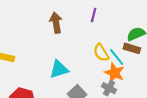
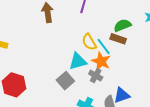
cyan triangle: (59, 69) -> (78, 61), moved

